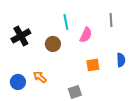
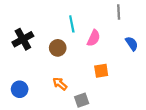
gray line: (111, 20) -> (119, 12), moved
blue semicircle: (121, 60) -> (132, 44), moved, turned -32
orange arrow: (40, 77) -> (60, 84), moved

